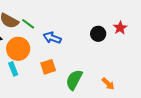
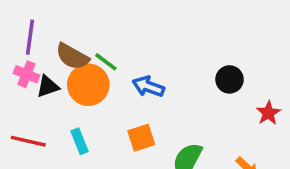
red star: (120, 28) -> (268, 113), moved
orange circle: (18, 49) -> (88, 85), moved

